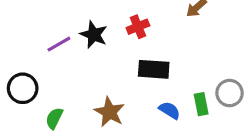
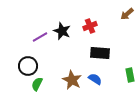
black circle: (23, 88) -> (28, 66), moved
blue semicircle: (170, 110) -> (95, 79), moved

